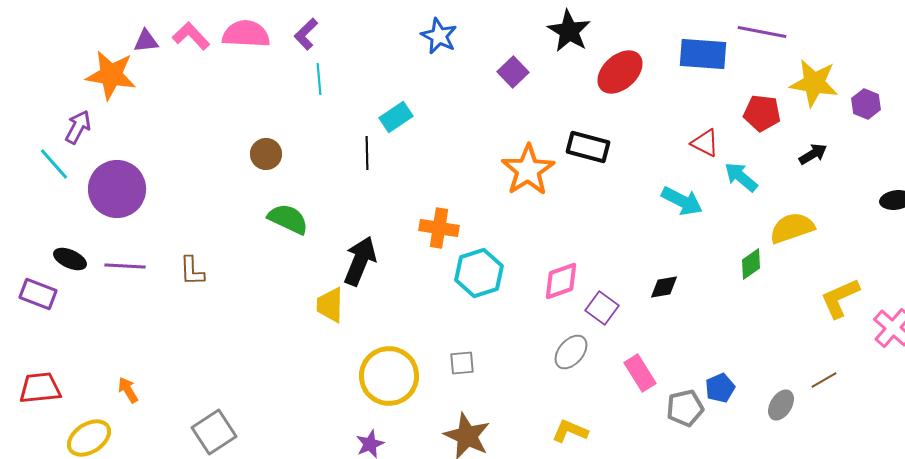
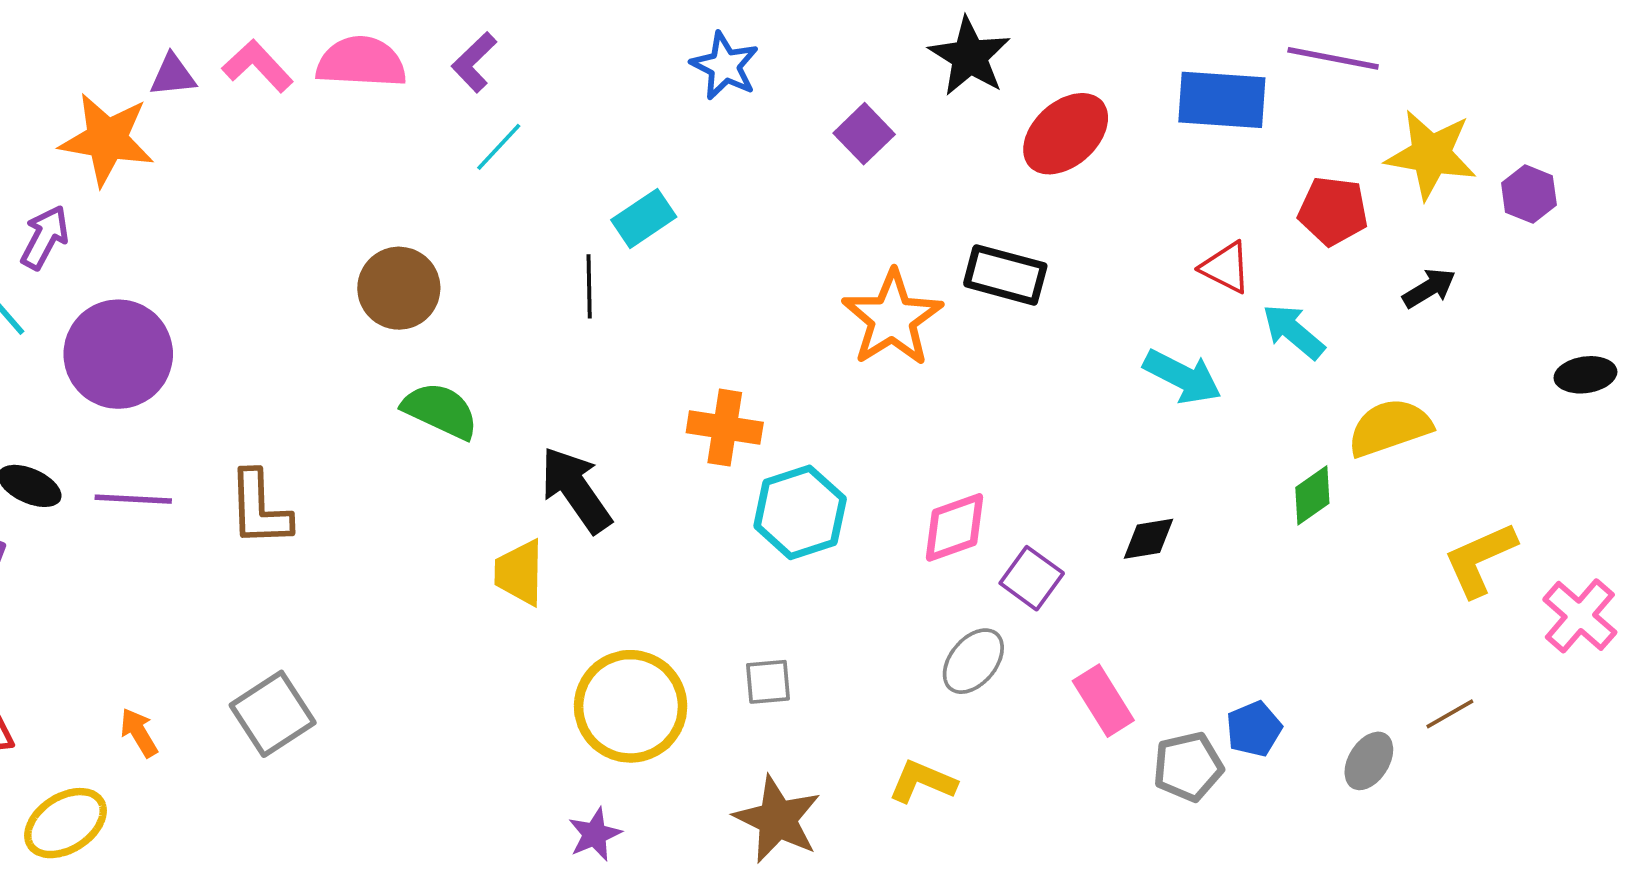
cyan line: (319, 79) -> (499, 147), turned 48
brown circle: (266, 154) -> (399, 288), size x1.4
black arrow: (360, 261) -> (576, 490), turned -57
brown L-shape: (192, 271) -> (259, 509), size x1.4
yellow L-shape: (570, 431) -> (922, 782), moved
gray square: (214, 432) -> (273, 714), moved

